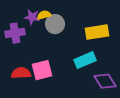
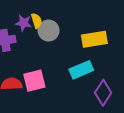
yellow semicircle: (44, 15) -> (37, 21), turned 88
purple diamond: (105, 81) -> (103, 93), turned 65

